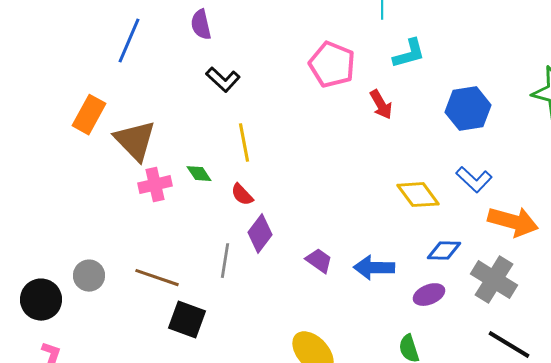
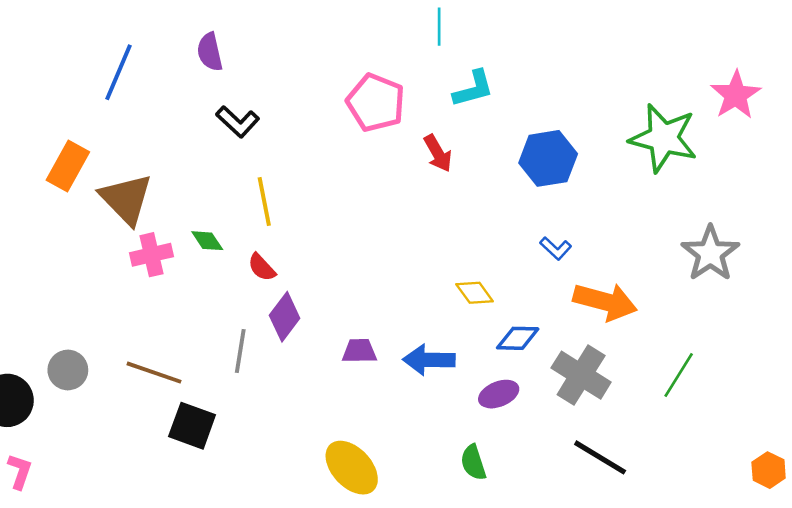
blue L-shape: (474, 180) -> (556, 248), size x0.7
yellow diamond: (418, 195) -> (475, 293), moved, size x0.7
purple trapezoid: (319, 261) -> (359, 351), turned -36

